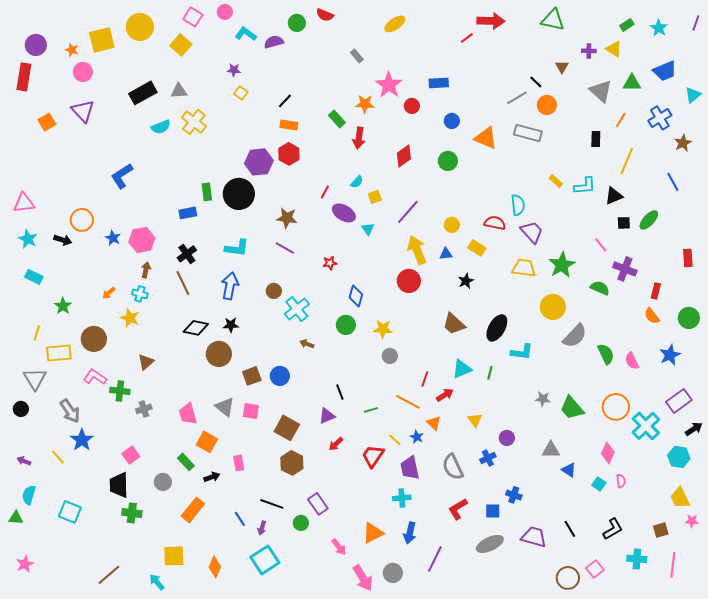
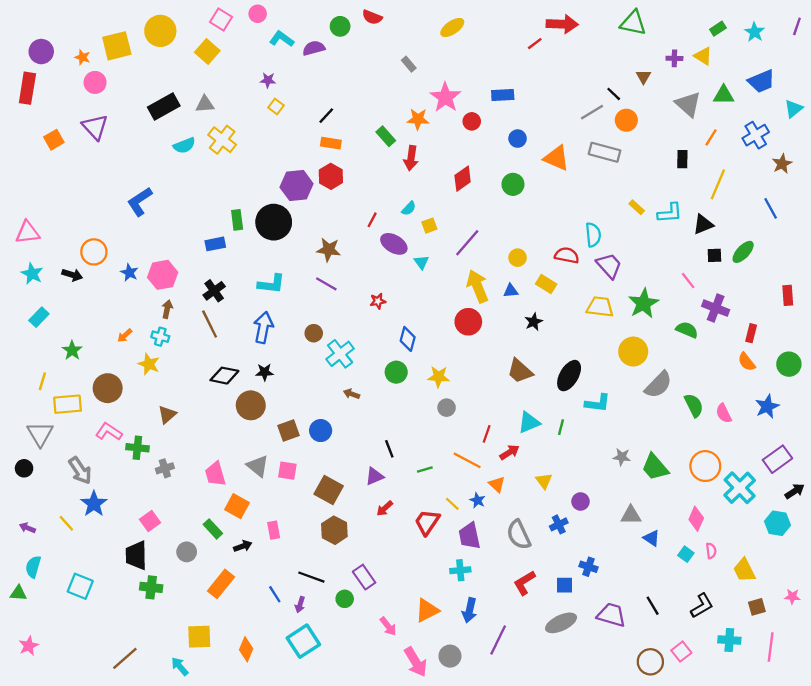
cyan rectangle: (34, 277) -> (39, 317), turned -72
yellow trapezoid: (680, 498) -> (744, 570), moved

